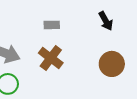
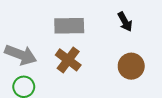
gray rectangle: (52, 25) -> (69, 26), size x1.8

